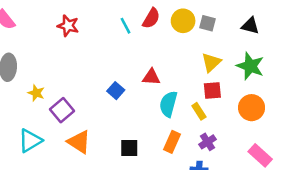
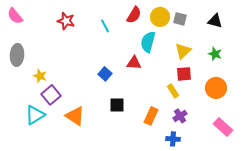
cyan line: (126, 26) -> (105, 26), moved
green star: (250, 66) -> (215, 54), size x0.6
cyan semicircle: (168, 104) -> (148, 42), moved
purple square: (62, 110) -> (51, 95), moved
black square: (129, 148) -> (117, 105), moved

